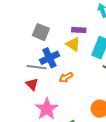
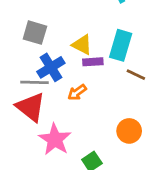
purple rectangle: (79, 30) -> (93, 62), moved
red triangle: (32, 84) -> (31, 107), size x1.6

